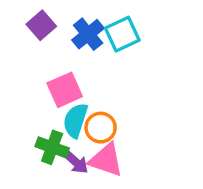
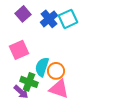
pink square: (65, 90) -> (19, 50), moved
purple arrow: (75, 162) -> (21, 92), moved

